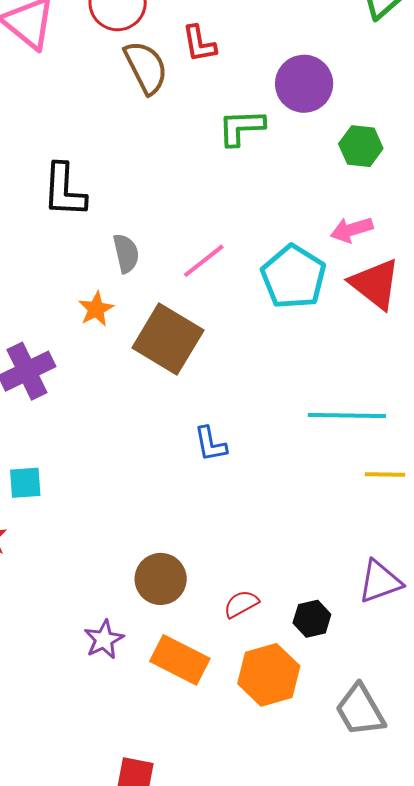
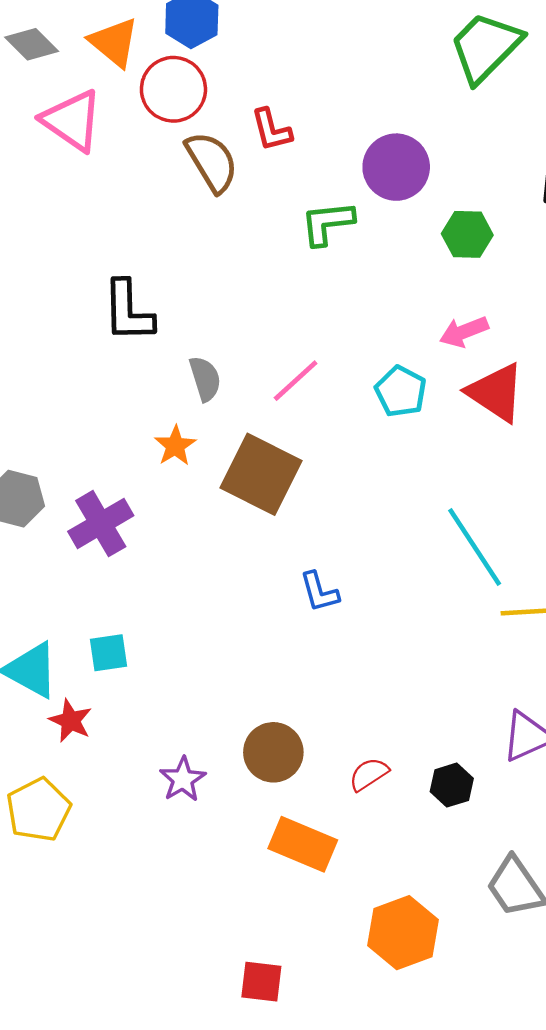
cyan pentagon: (293, 277) -> (401, 391), size x0.7
cyan line: (347, 415) -> (475, 547), turned 60
purple star: (104, 639) -> (183, 779), moved
orange hexagon: (269, 675) -> (403, 933), moved

